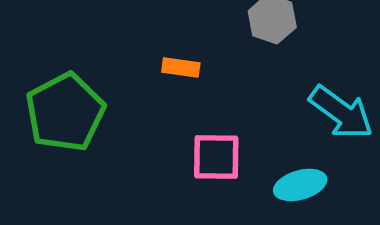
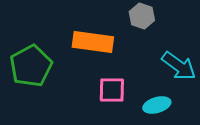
orange rectangle: (181, 68) -> (93, 42), size x2.0

